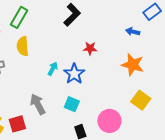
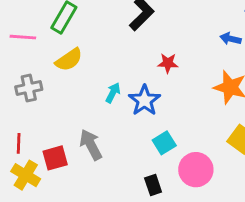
yellow semicircle: (23, 46) -> (69, 60), turned -120
cyan square: (72, 104) -> (164, 143), moved, turned 35
red square: (17, 124) -> (55, 158), moved

